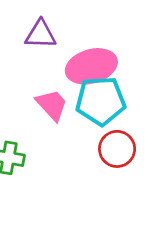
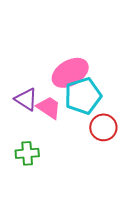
purple triangle: (41, 34) -> (26, 99), moved, turned 45

